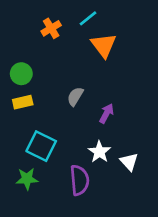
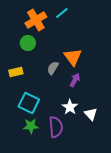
orange cross: (51, 28) -> (36, 20), size x1.5
orange triangle: (104, 45) -> (73, 57), moved
green circle: (21, 74) -> (28, 43), moved
green star: (27, 179) -> (31, 126), moved

